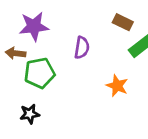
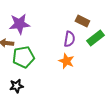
purple semicircle: (82, 48) -> (69, 39), moved
orange star: (117, 86) -> (66, 61), moved

